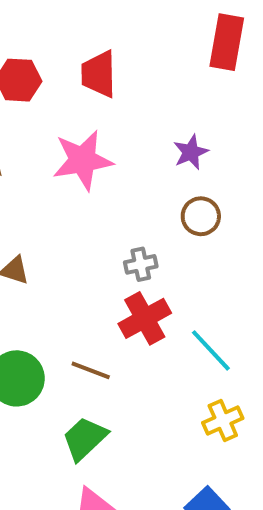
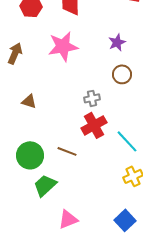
green trapezoid: (85, 439) -> (45, 185), moved

